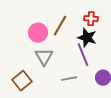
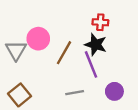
brown line: (60, 26) -> (64, 53), moved
gray triangle: (44, 57) -> (16, 50), moved

